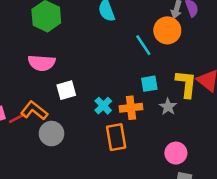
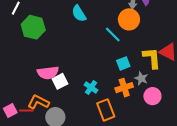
pink semicircle: (42, 63) -> (48, 73), moved
orange cross: (131, 108) -> (124, 88), moved
red line: (17, 118) -> (26, 111), turned 40
pink circle: (176, 153) -> (152, 96), moved

